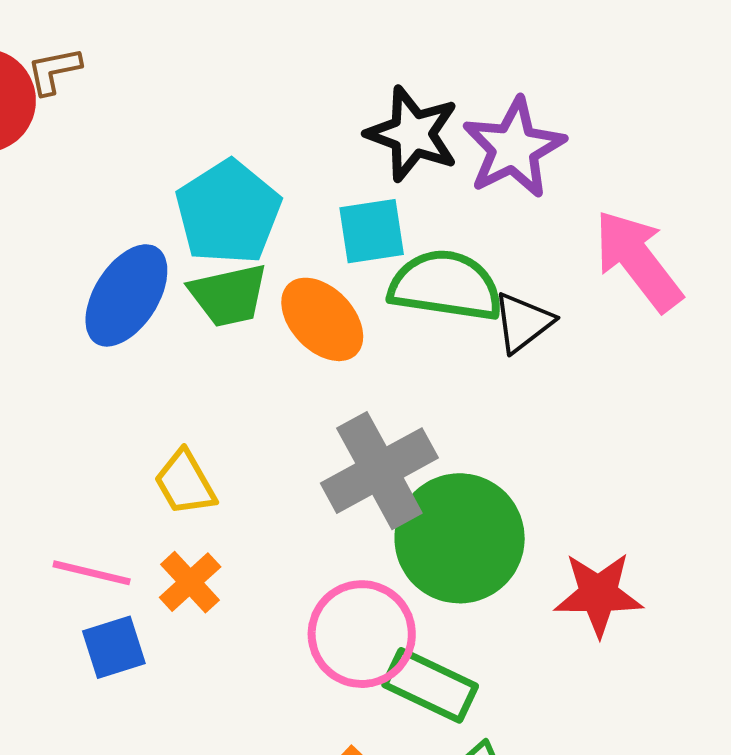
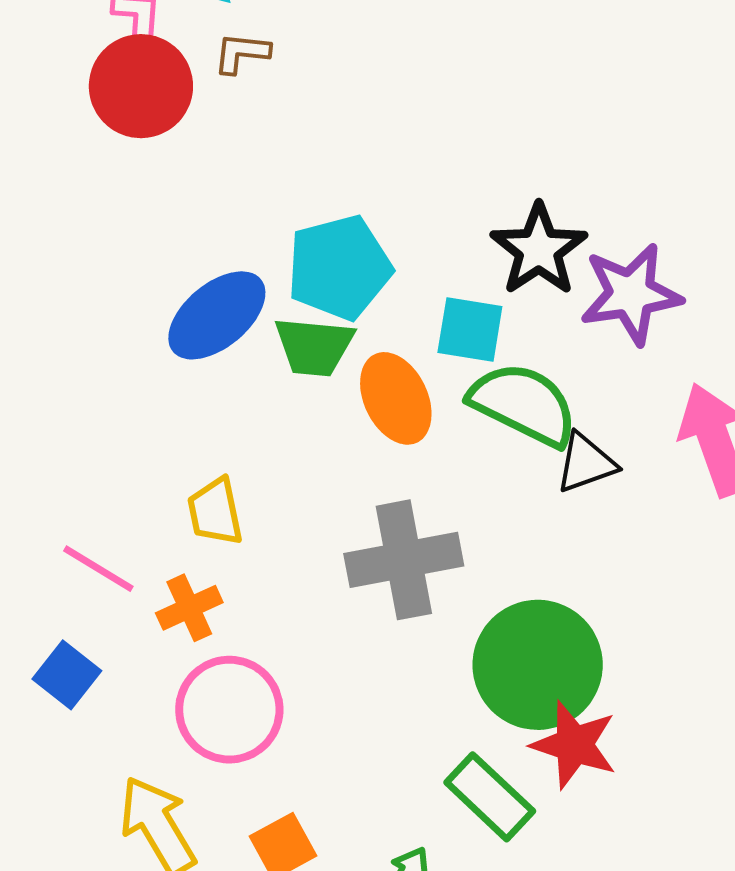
brown L-shape: (54, 71) -> (242, 53), moved
green circle: (460, 538) -> (538, 665), moved
pink circle: (362, 634) -> (229, 710), moved
blue square: (114, 647) -> (67, 675), moved, turned 38
green rectangle: (430, 685) -> (490, 797), moved

